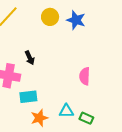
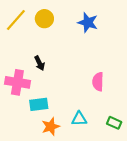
yellow circle: (50, 17) -> (44, 19), moved
green rectangle: (86, 118) -> (114, 123), moved

